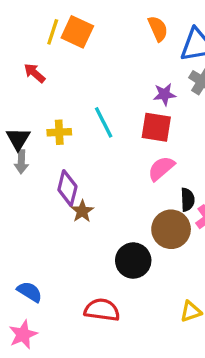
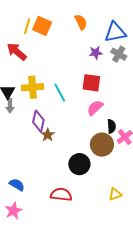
orange semicircle: (158, 29) -> (81, 22), moved
red arrow: (35, 73) -> (17, 52), size x1.5
purple star: (164, 94) -> (96, 53), moved
cyan line: (104, 122) -> (60, 93), moved
yellow cross: (59, 132) -> (33, 87), size x1.5

